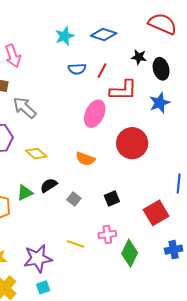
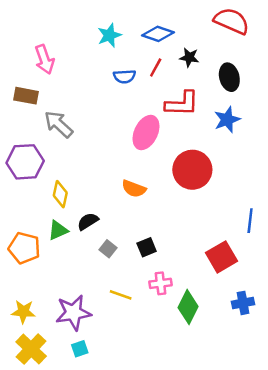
black star: (139, 57) -> (189, 57), moved
red line: (102, 71) -> (156, 68), moved
yellow diamond: (36, 154) -> (60, 194), moved, turned 60
black square: (112, 198) -> (147, 247), moved
gray square: (74, 199) -> (108, 249), moved

